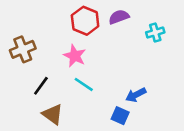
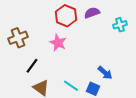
cyan line: (84, 84) -> (71, 86), moved
blue arrow: (136, 95) -> (105, 73), turned -112

